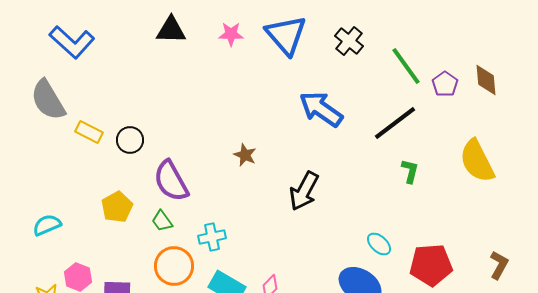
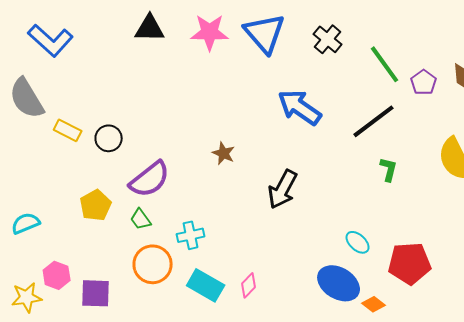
pink star: (231, 34) -> (210, 32), size x1.5
purple semicircle: (171, 181) -> (150, 179), turned -99

